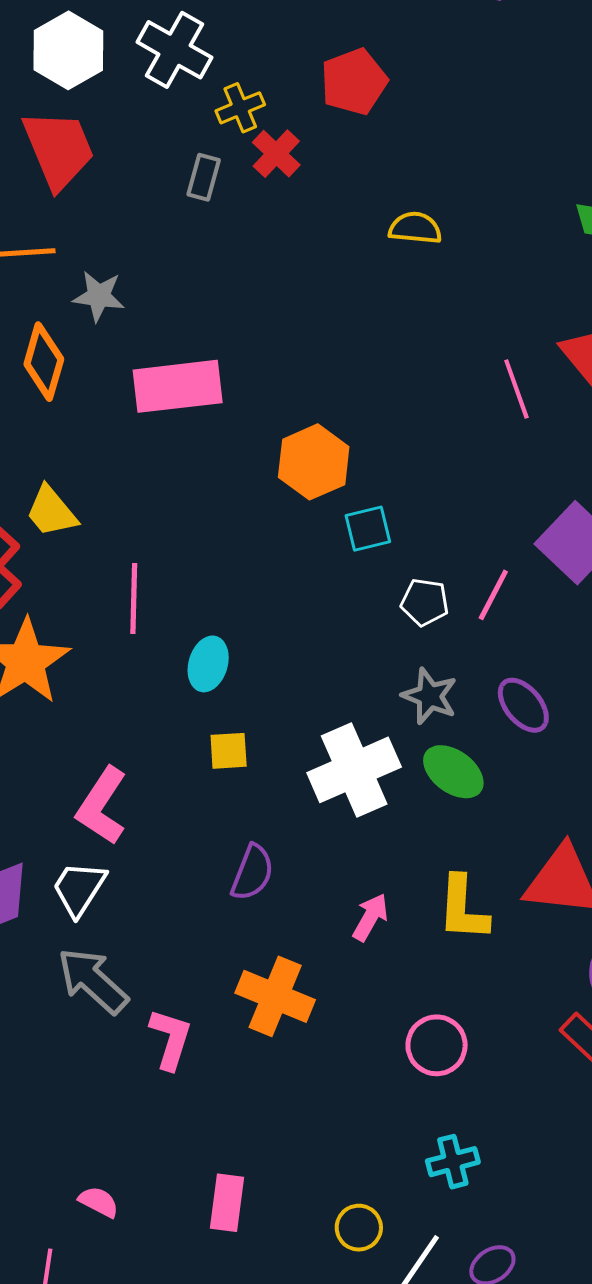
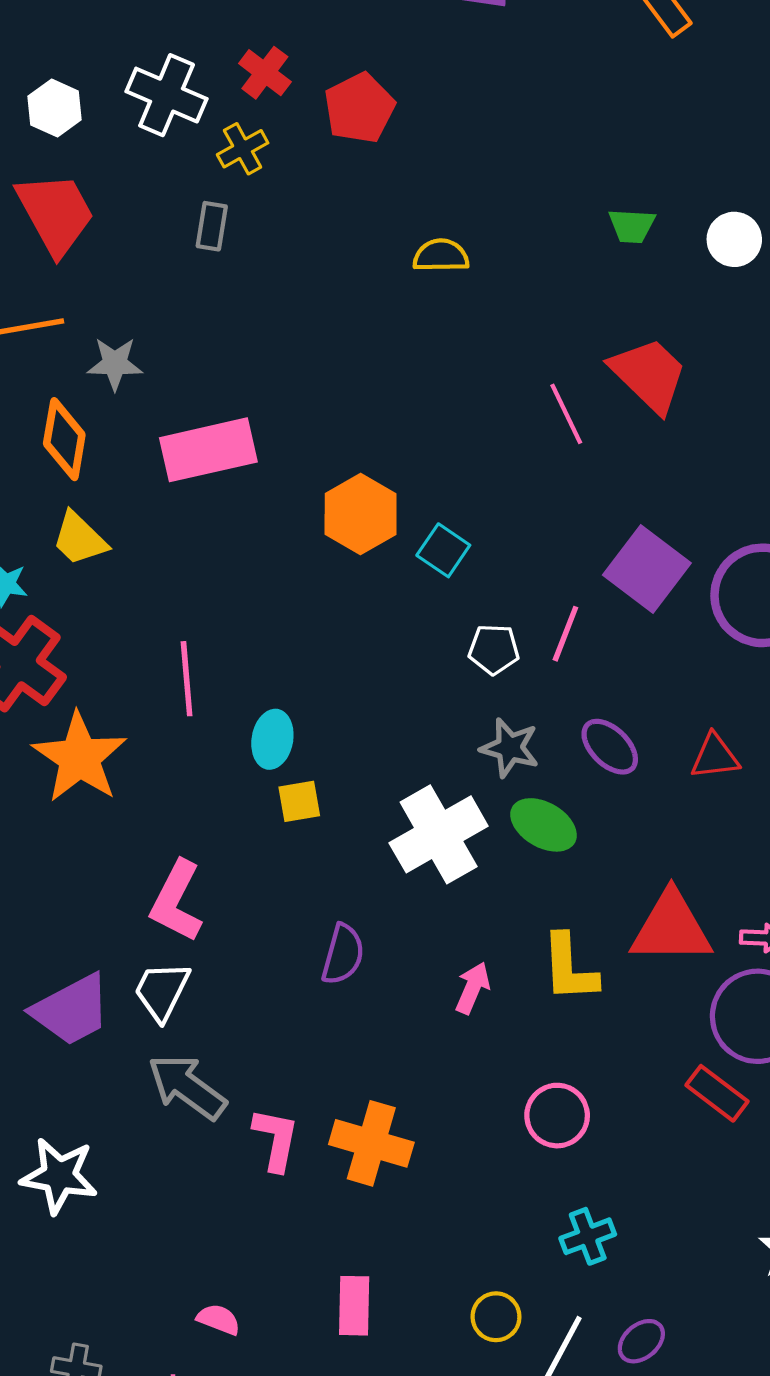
white hexagon: (68, 50) -> (55, 108), size x0.7
red cross: (276, 154) -> (265, 73), moved
yellow trapezoid: (51, 511) -> (79, 539), moved
cyan square: (368, 529) -> (443, 550), moved, turned -36
yellow square: (229, 751) -> (299, 801), moved
orange cross: (275, 996) -> (371, 1143), moved

